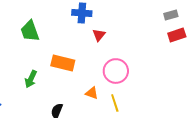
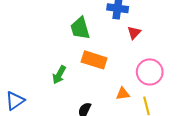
green trapezoid: (30, 31) -> (80, 28), moved
orange triangle: (92, 93) -> (123, 94), turned -32

